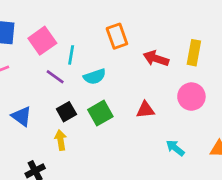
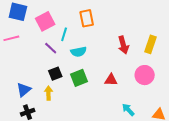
orange rectangle: (117, 36) -> (87, 18), moved
red arrow: (156, 58) -> (123, 45), turned -132
blue triangle: (21, 116) -> (24, 90), moved, turned 35

